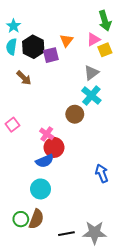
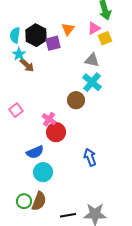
cyan star: (14, 26) -> (19, 54), moved
gray triangle: (91, 73) -> (92, 60), turned 49
blue semicircle: (45, 161) -> (35, 152), moved
blue arrow: (102, 173) -> (90, 157), moved

